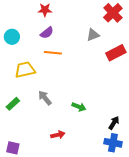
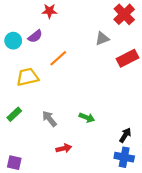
purple semicircle: (47, 33) -> (35, 36), moved
orange line: (53, 53) -> (58, 58), turned -48
gray arrow: (45, 98) -> (49, 119), moved

